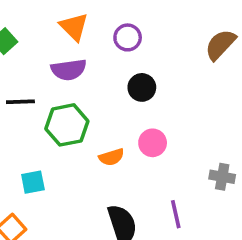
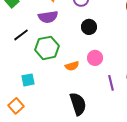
black line: (20, 102) -> (21, 35), turned -35
purple line: (176, 214) -> (111, 83), moved

